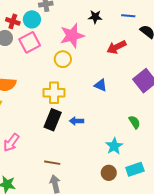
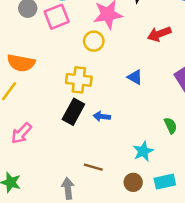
brown line: (52, 163) -> (93, 167), moved

